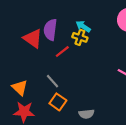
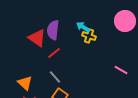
yellow cross: (80, 37) -> (89, 36), moved
red line: (62, 52) -> (54, 53), moved

